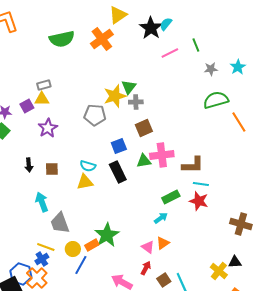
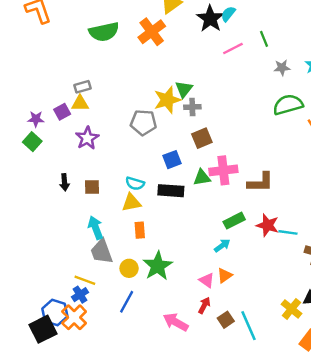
black rectangle: (118, 172) -> (171, 191), turned -60
cyan line: (201, 184) -> (288, 232), moved
cyan arrow: (42, 202) -> (96, 228), moved
orange rectangle: (92, 245) -> (140, 230), moved, turned -64
yellow circle: (73, 249) -> (129, 268), moved

